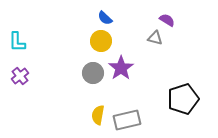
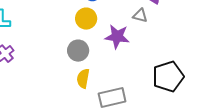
purple star: (121, 68) -> (117, 37), moved, turned -30
yellow semicircle: (98, 115) -> (83, 79), moved

